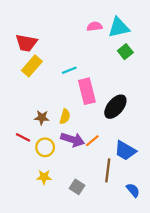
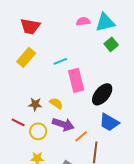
red trapezoid: (26, 43) -> (30, 26), moved
yellow semicircle: (65, 117) -> (56, 103), turned -72
orange line: (92, 141) -> (81, 136), moved
blue trapezoid: (125, 151) -> (109, 122), moved

